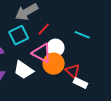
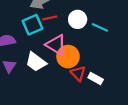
red line: (44, 29) -> (50, 18), moved, turned 32
white circle: (55, 48) -> (78, 19), moved
red triangle: (73, 71) -> (78, 73), moved

